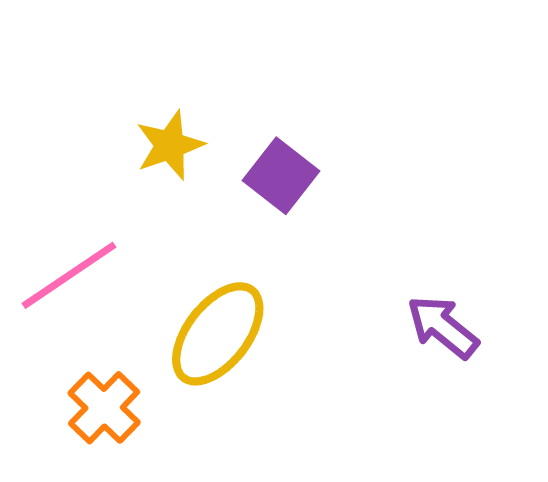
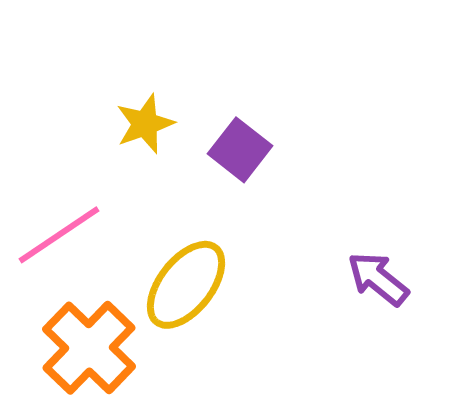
orange cross: (104, 408) -> (89, 348), size x1.5

